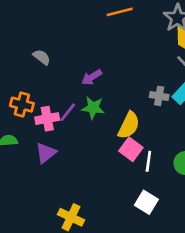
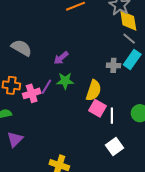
gray semicircle: (42, 57) -> (21, 48), size x1.5
purple triangle: (46, 153) -> (15, 139), moved
white square: (146, 202) -> (114, 146), turned 30

